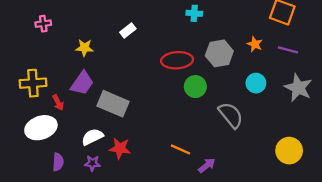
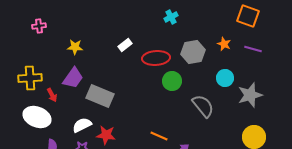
cyan cross: (194, 13) -> (171, 17), turned -32
white rectangle: (128, 30) -> (125, 45), moved
gray star: (298, 88) -> (250, 95), moved, turned 30
white ellipse: (41, 128) -> (37, 117), turned 40

